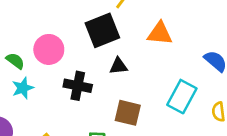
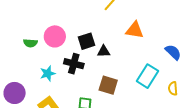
black square: (102, 30) -> (86, 41), moved, size x0.7
green semicircle: (15, 61) -> (30, 43), turned 144
cyan star: (23, 88) -> (48, 73), moved

